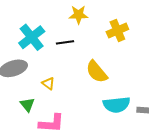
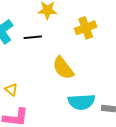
yellow triangle: (48, 83) -> (11, 90), moved

